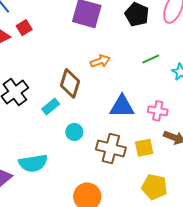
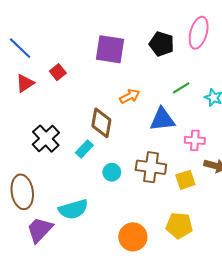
red square: (24, 28) -> (58, 72), moved
blue triangle: (122, 106) -> (162, 119), moved
brown cross: (111, 149) -> (151, 167), moved
yellow pentagon: (154, 187) -> (179, 225), moved

